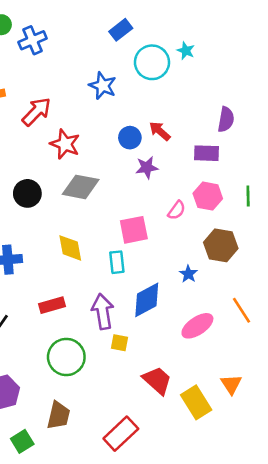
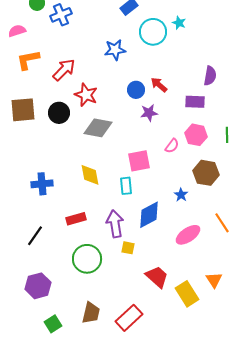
blue star: (103, 86) -> (115, 50), turned -30
black circle: (27, 193) -> (59, 113), moved
brown trapezoid: (59, 415) -> (91, 313), moved

